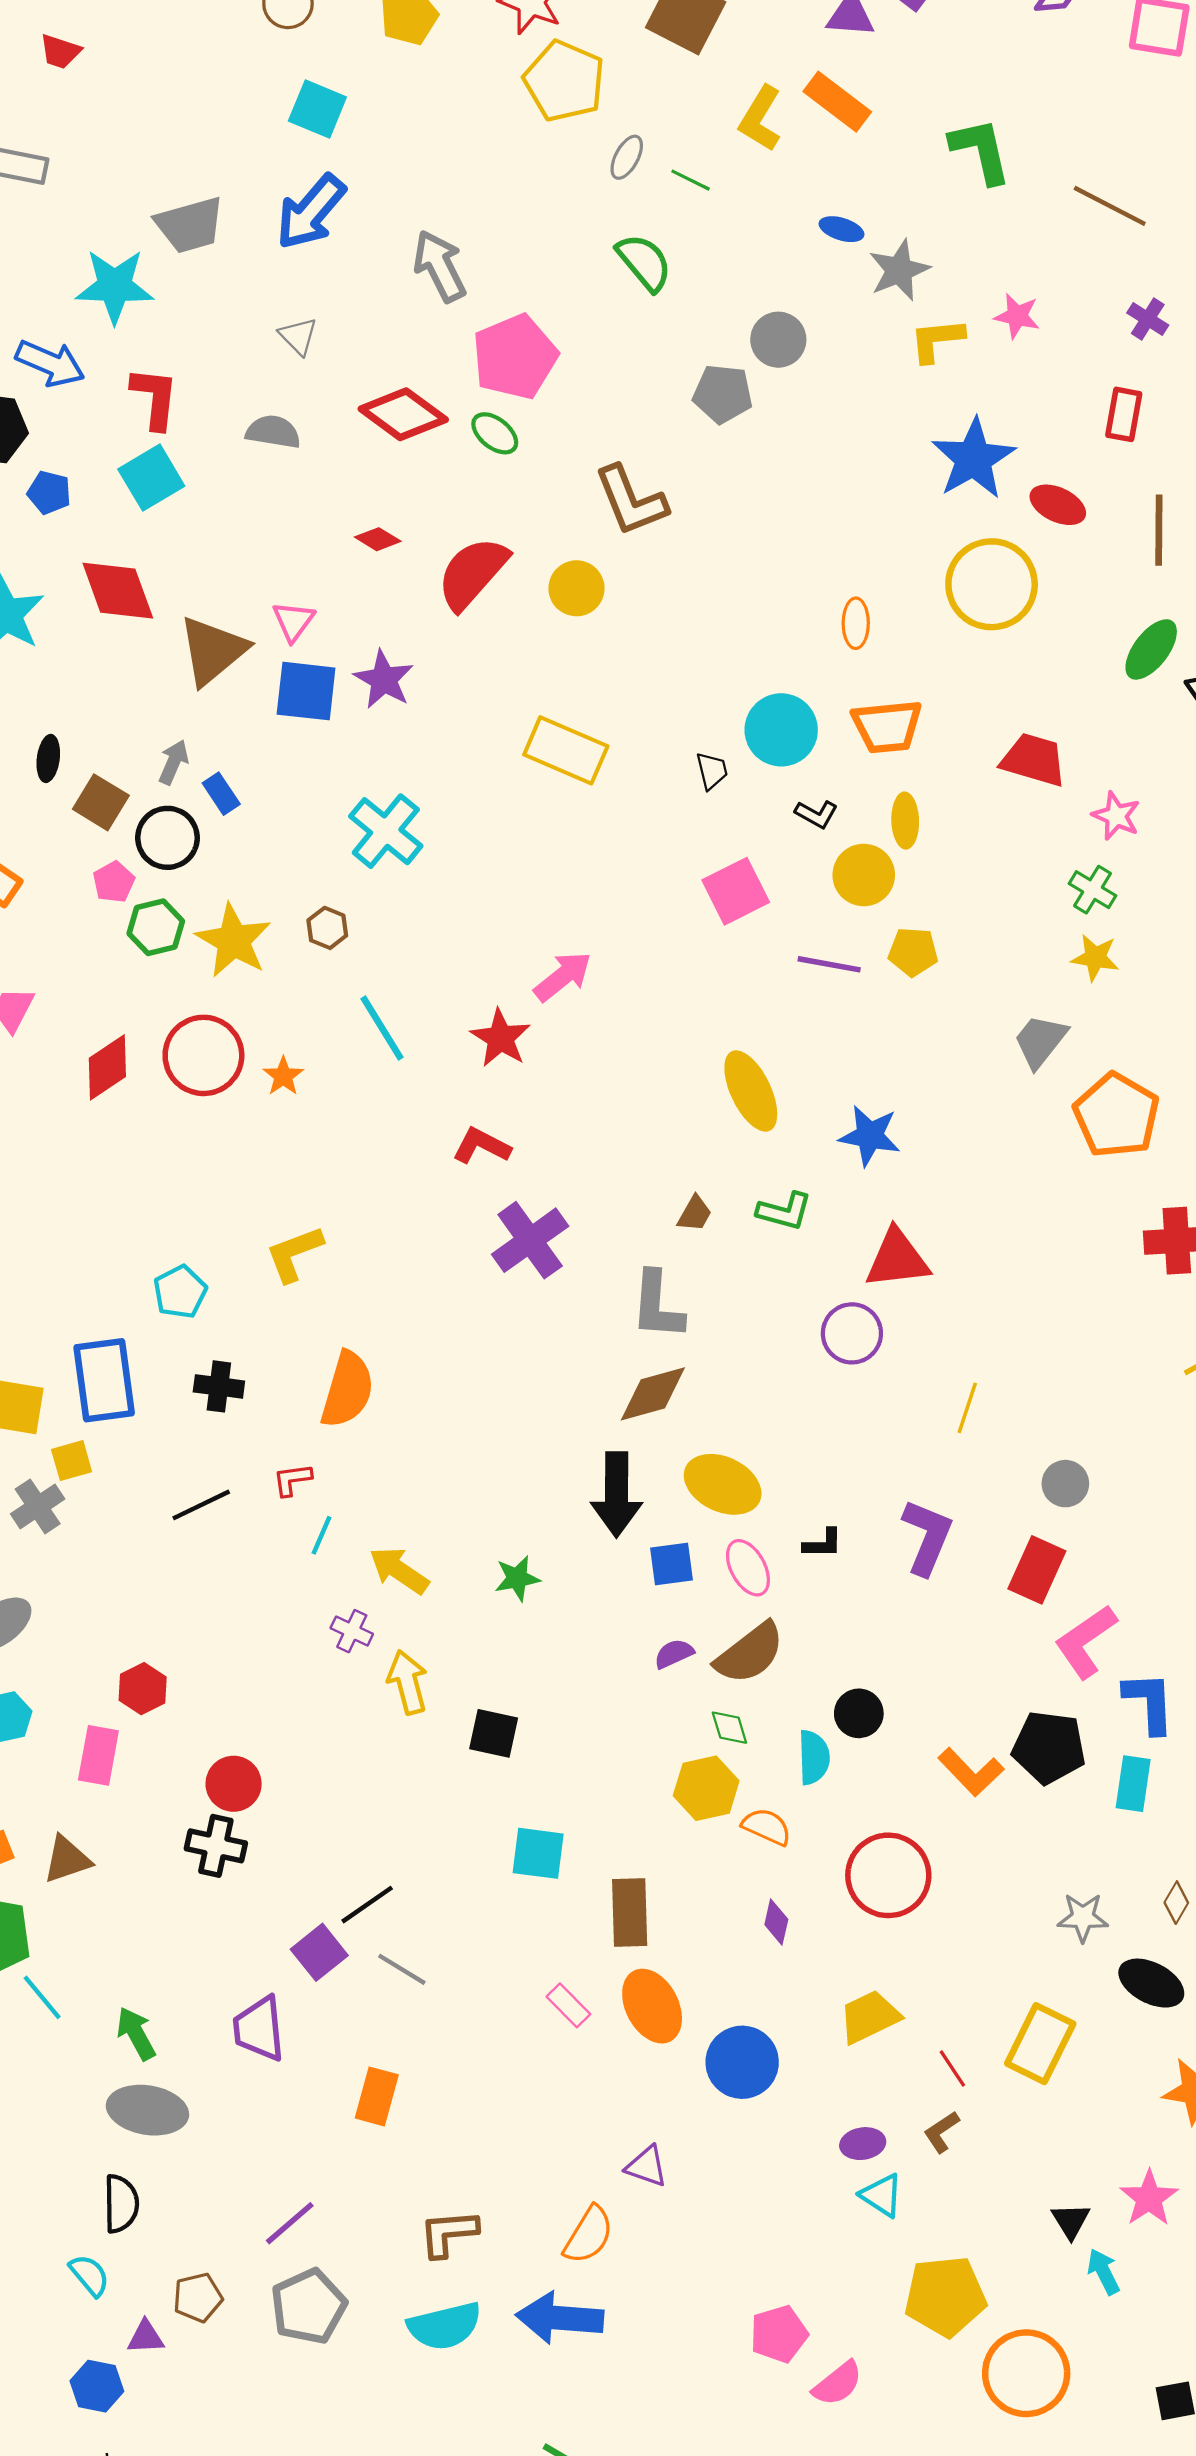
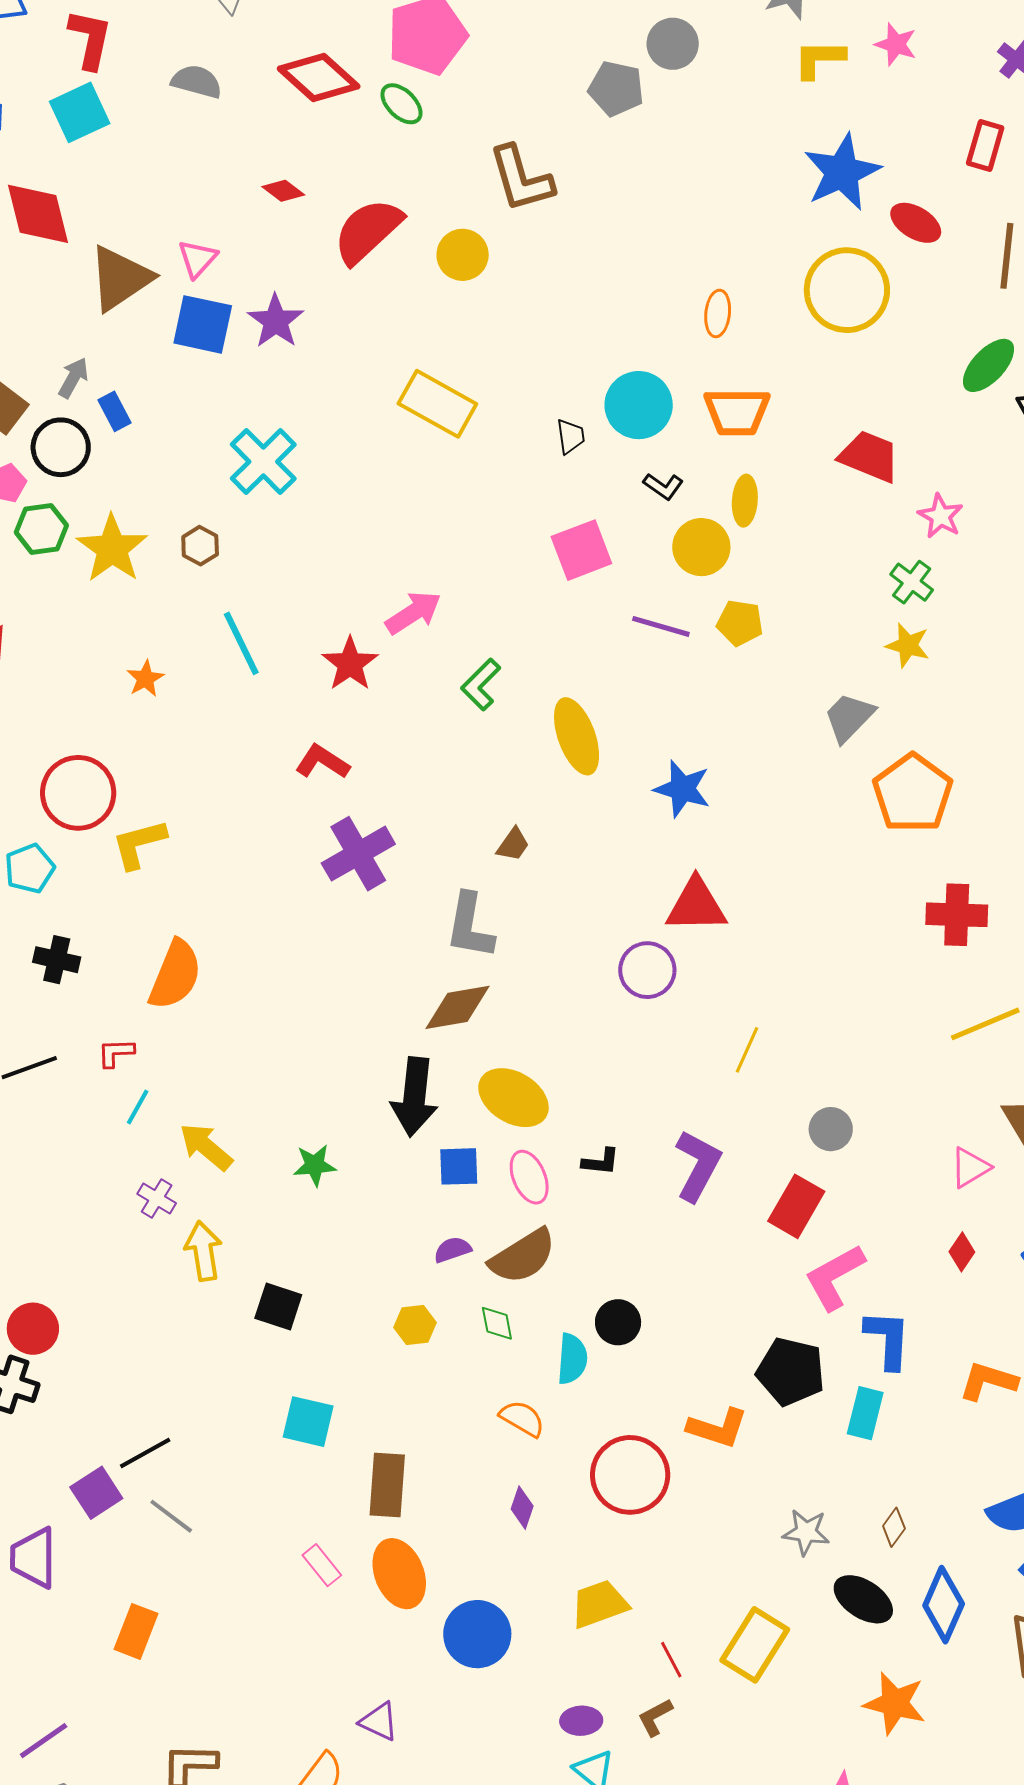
red circle: (203, 1055) -> (78, 793), moved
green L-shape: (784, 1211) -> (481, 684), moved, turned 114
orange L-shape: (971, 1772) -> (718, 1428), moved, turned -34
yellow hexagon: (706, 1788) -> (415, 1325), moved, size x0.7

